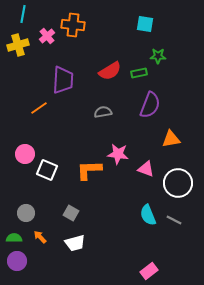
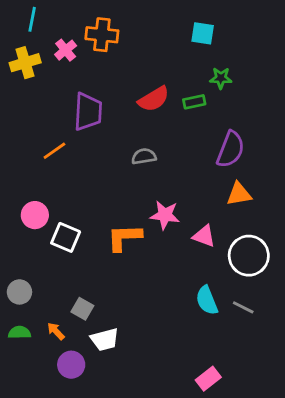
purple semicircle: (150, 105) -> (231, 149), moved
gray circle: (26, 213) -> (19, 292), moved
gray square: (71, 213) -> (82, 309), moved
purple circle: (17, 261) -> (71, 365), moved

